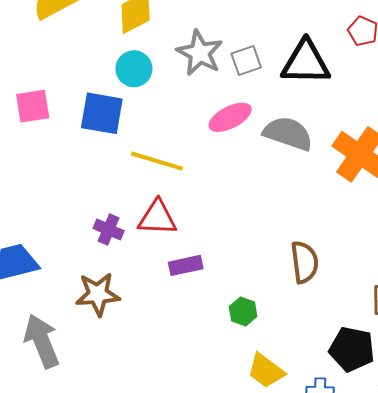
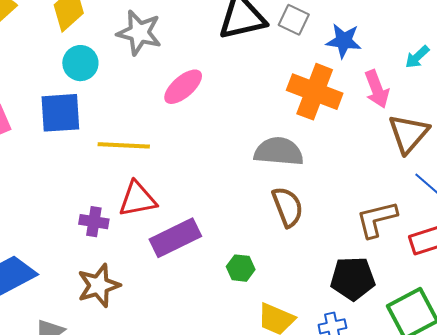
gray square: (246, 61) -> (294, 20), moved, turned -32
gray semicircle: (288, 133) -> (279, 152), moved
purple rectangle: (186, 265) -> (175, 238), size x1.5

